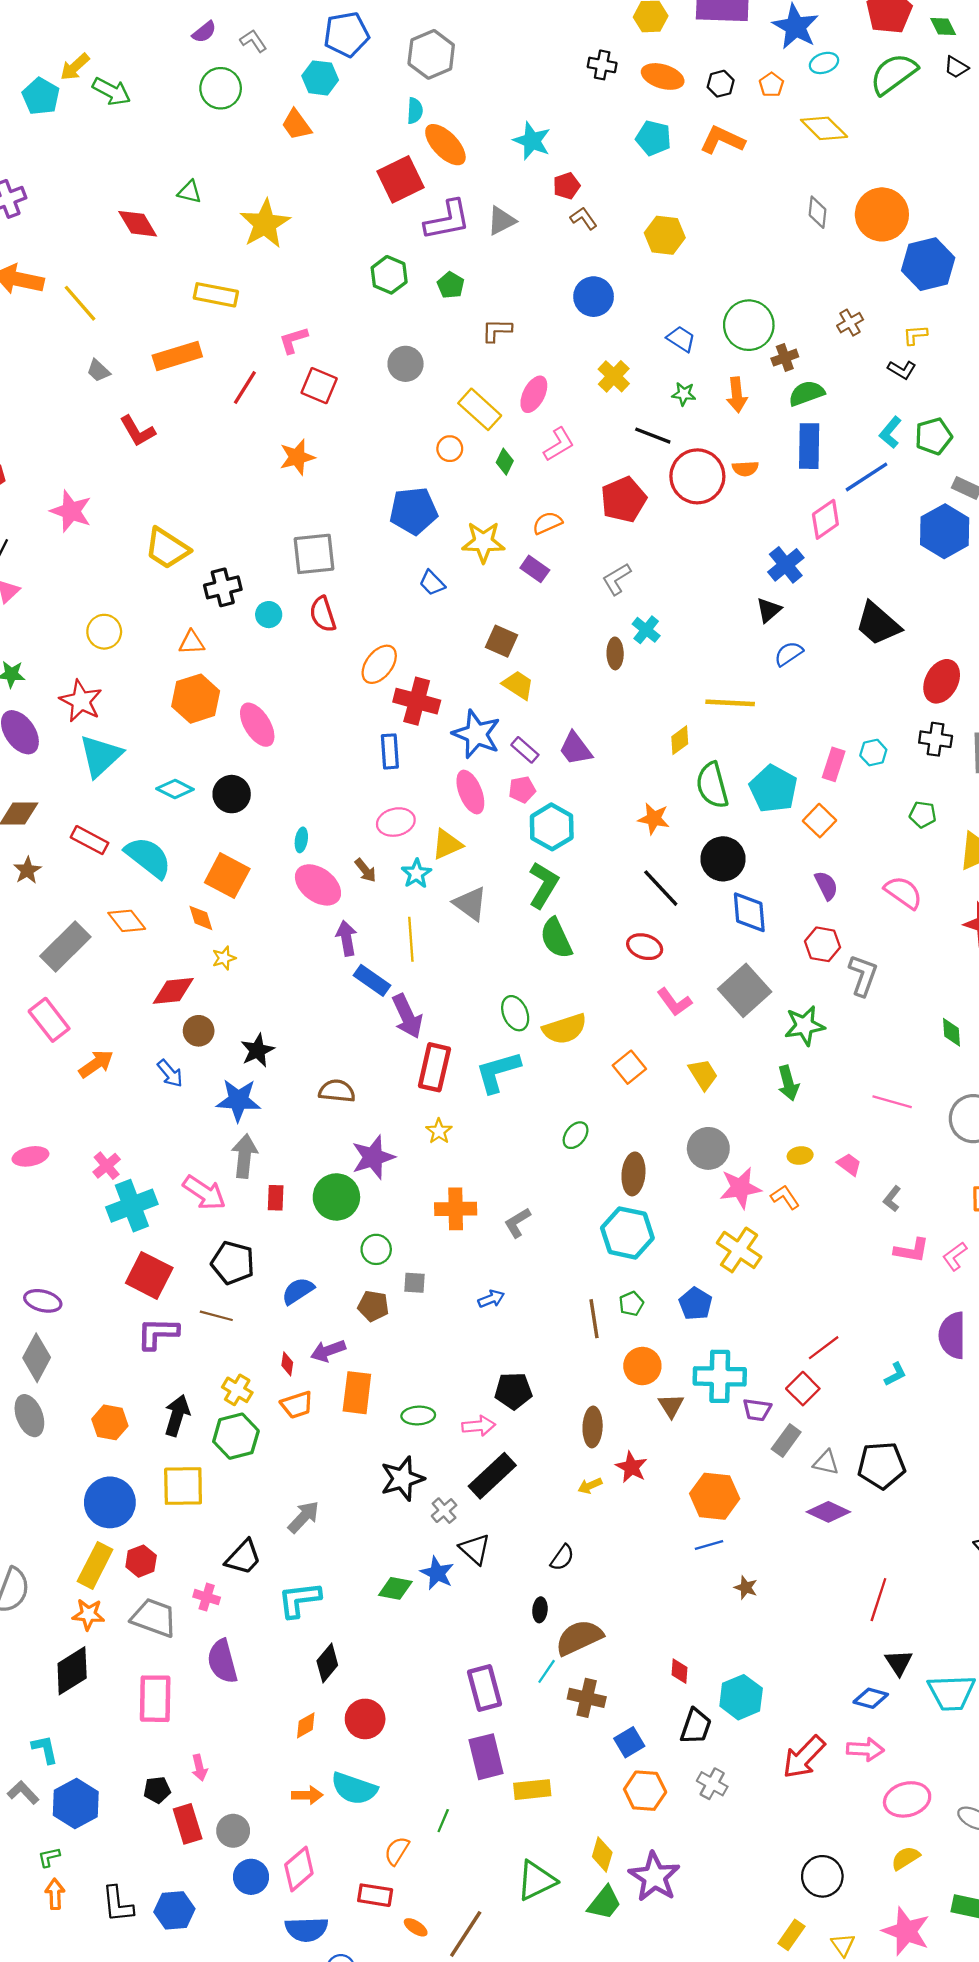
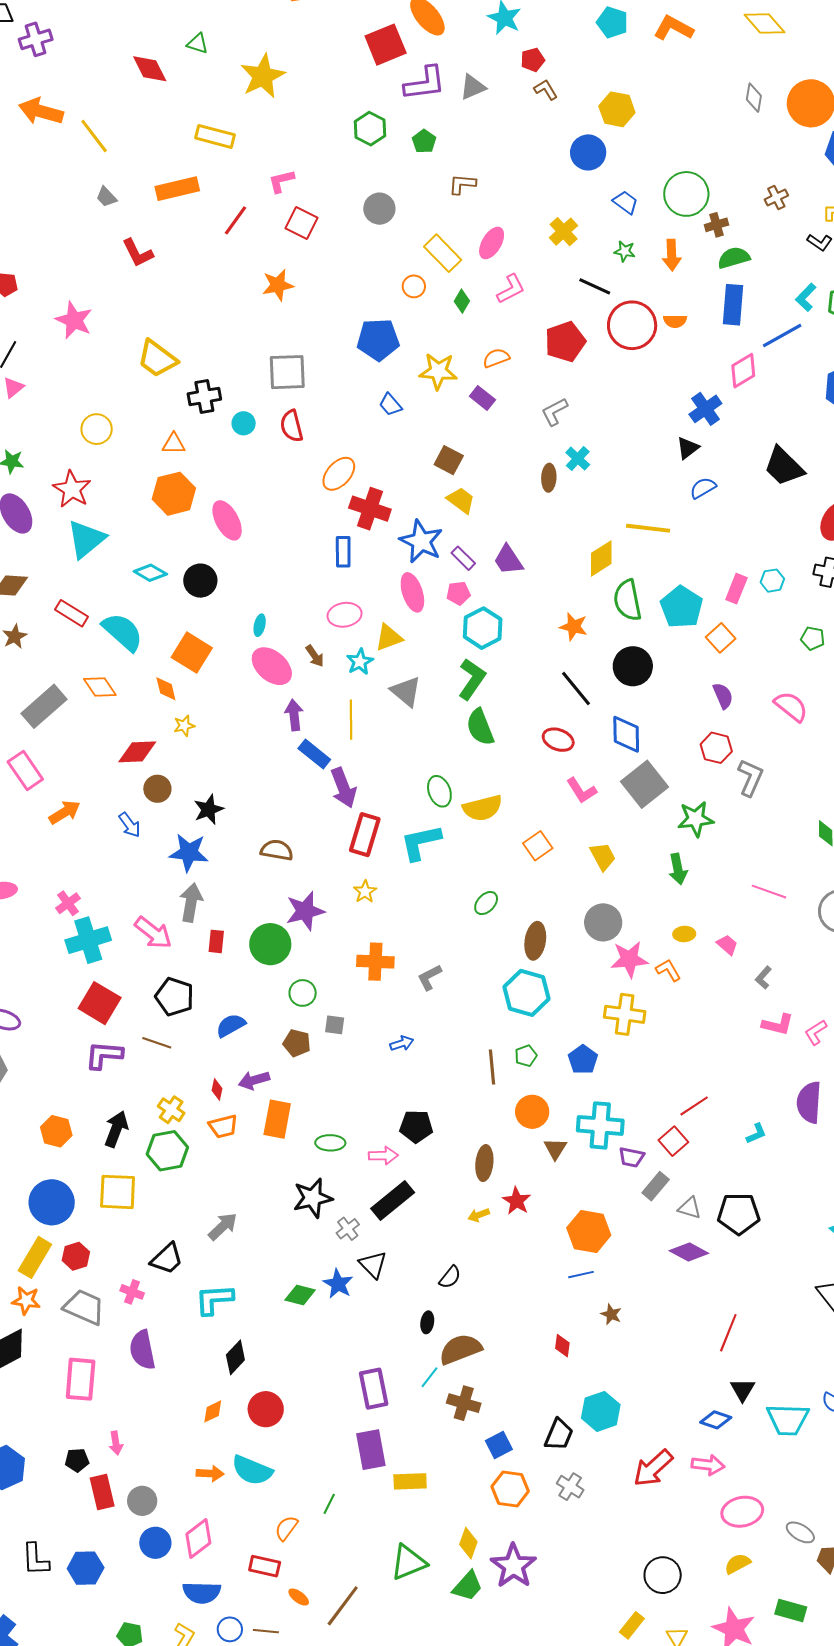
blue circle: (594, 297) -> (588, 152), moved
yellow diamond: (680, 740) -> (601, 558), size x1.4
blue diamond: (749, 912) -> (626, 734), moved
yellow cross: (739, 1250) -> (625, 1014), turned -30
red diamond: (679, 1671) -> (562, 1346), moved

